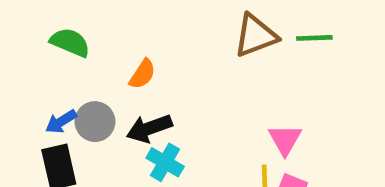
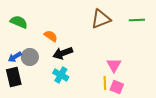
green line: (314, 38) -> (137, 20), moved
orange semicircle: (142, 74) -> (51, 36), turned -88
black arrow: (149, 128) -> (63, 53), moved

